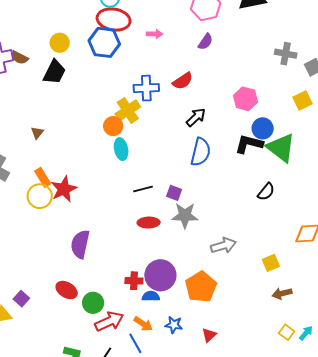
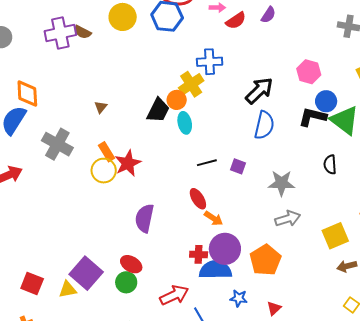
yellow circle: (60, 43) -> (123, 17), size x1.4
black trapezoid: (54, 72) -> (158, 110), moved
red semicircle: (183, 81) -> (236, 21), moved
black arrow: (196, 117) -> (259, 91), size x1.4
black semicircle: (266, 192) -> (330, 165), turned 138
gray star: (185, 215) -> (281, 183), moved
red ellipse: (149, 223) -> (198, 199), moved, turned 60
yellow square: (271, 263) -> (335, 236), size x1.5
blue semicircle: (151, 296) -> (215, 270), size x1.8
purple square: (21, 299) -> (86, 273), size x2.0
green circle: (93, 303) -> (126, 282), moved
orange arrow: (143, 324) -> (214, 218), moved

